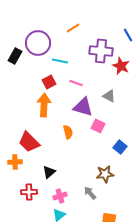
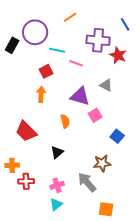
pink line: (76, 83) -> (76, 63), moved
orange arrow: (44, 105) -> (41, 94), size x0.7
pink square: (98, 126) -> (95, 115), turned 32
orange cross: (15, 162) -> (12, 165), moved
black triangle: (49, 172) -> (57, 152), moved
gray arrow: (90, 193) -> (87, 182), size x1.5

